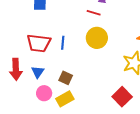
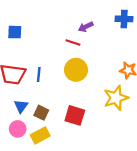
blue triangle: (38, 72) -> (21, 106), moved
red square: (122, 97) -> (75, 115), moved, turned -30

